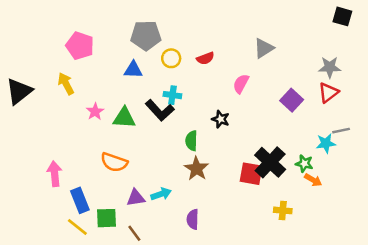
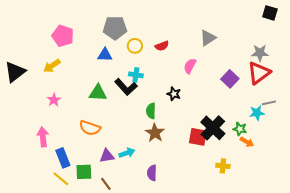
yellow arrow: (66, 84) -> (52, 66), turned -96
red triangle: (328, 93) -> (259, 73), size x1.4
pink star: (95, 112) -> (54, 100), moved

